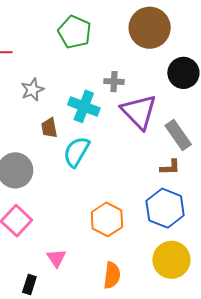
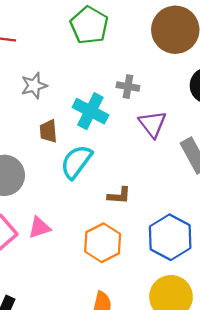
purple triangle: (139, 112) -> (153, 124), size x0.7
brown L-shape: (170, 167) -> (119, 196), moved
pink triangle: (56, 258) -> (39, 228), moved, turned 40

